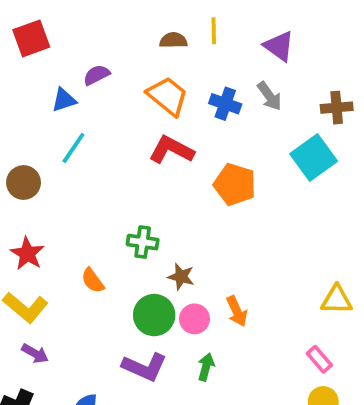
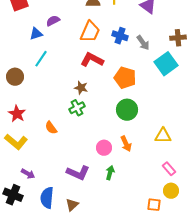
orange trapezoid: (168, 96) -> (90, 32), turned 75
gray arrow: (269, 96) -> (143, 43), moved
green cross: (143, 242) -> (77, 108), turned -35
brown star: (181, 277) -> (81, 88), moved
yellow triangle: (337, 300) -> (163, 136), moved
green circle: (154, 315) -> (127, 110), moved
purple arrow: (35, 353) -> (28, 174), moved

